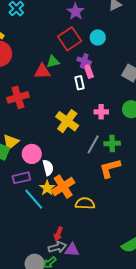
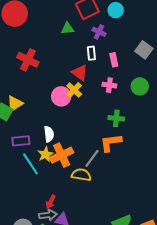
red triangle: (42, 71) -> (80, 73), moved, turned 30
pink rectangle: (89, 71) -> (114, 60), moved
red cross: (18, 97) -> (28, 60), turned 35
yellow cross: (67, 121) -> (74, 90), size x0.7
gray line: (93, 144) -> (92, 158), moved
pink circle: (32, 154) -> (61, 96), moved

